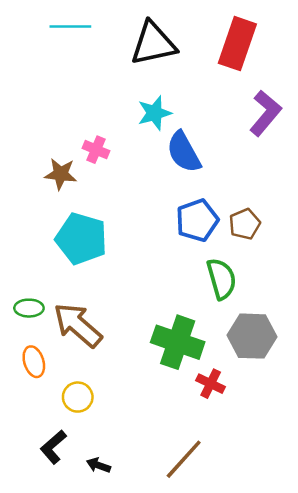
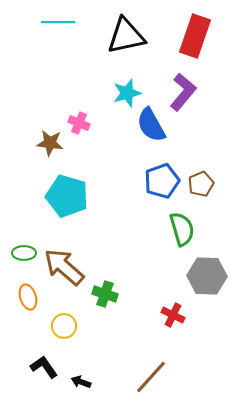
purple L-shape: (265, 113) -> (183, 92), moved
green cross: (178, 342) -> (105, 294), moved, size x0.6
black L-shape: (53, 447) -> (44, 367), turned 96

